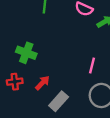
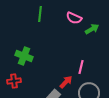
red arrow: (42, 83) -> (66, 82), moved

